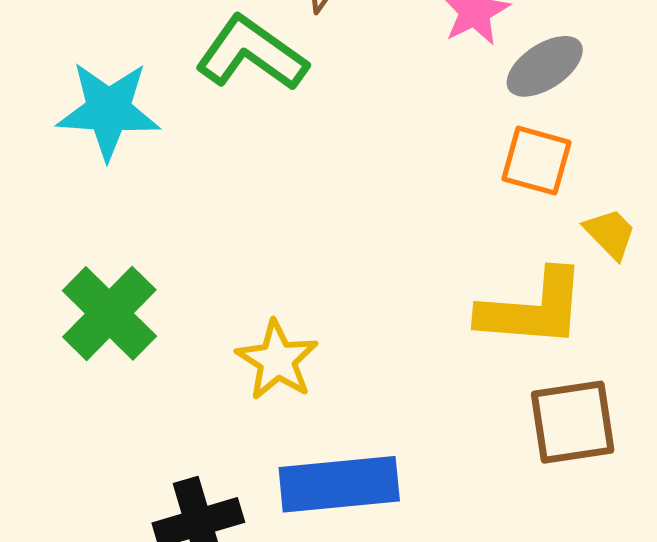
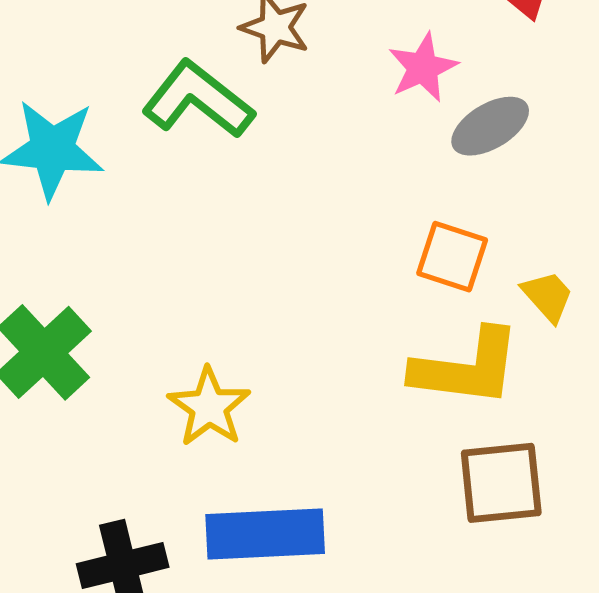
orange square: (537, 161) -> (452, 257), moved

